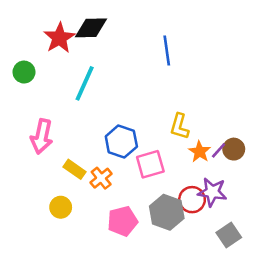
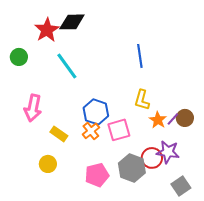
blue line: (167, 51) -> (140, 56), moved
cyan line: (85, 83) -> (67, 66), turned -60
orange cross: (101, 178) -> (91, 131), moved

